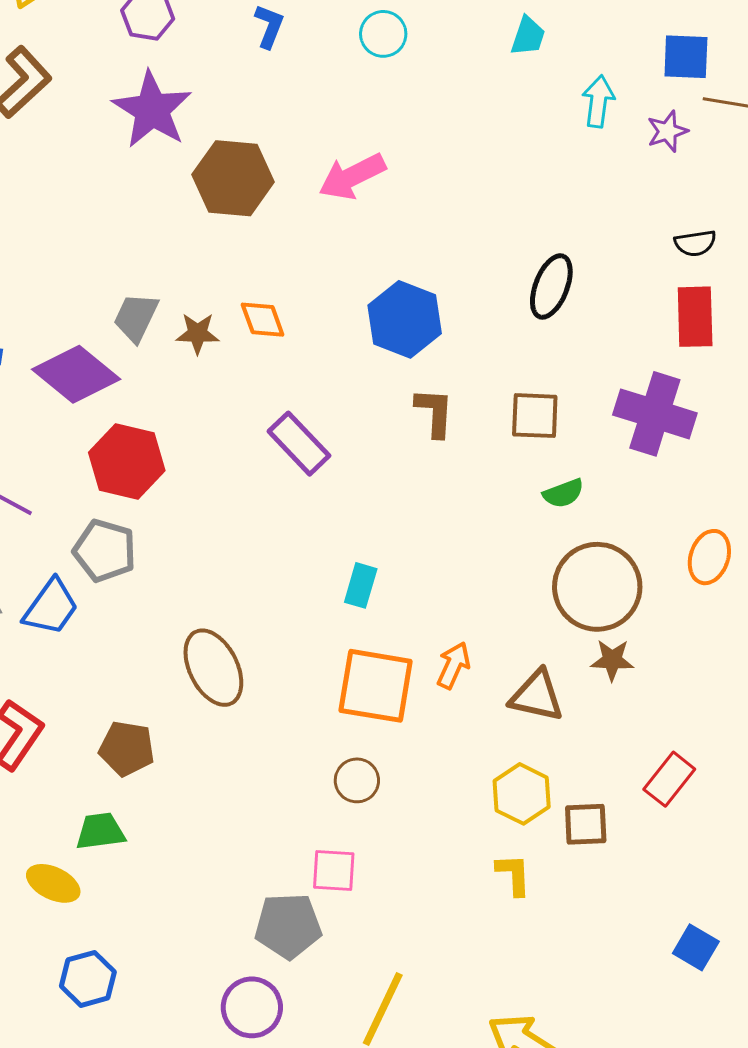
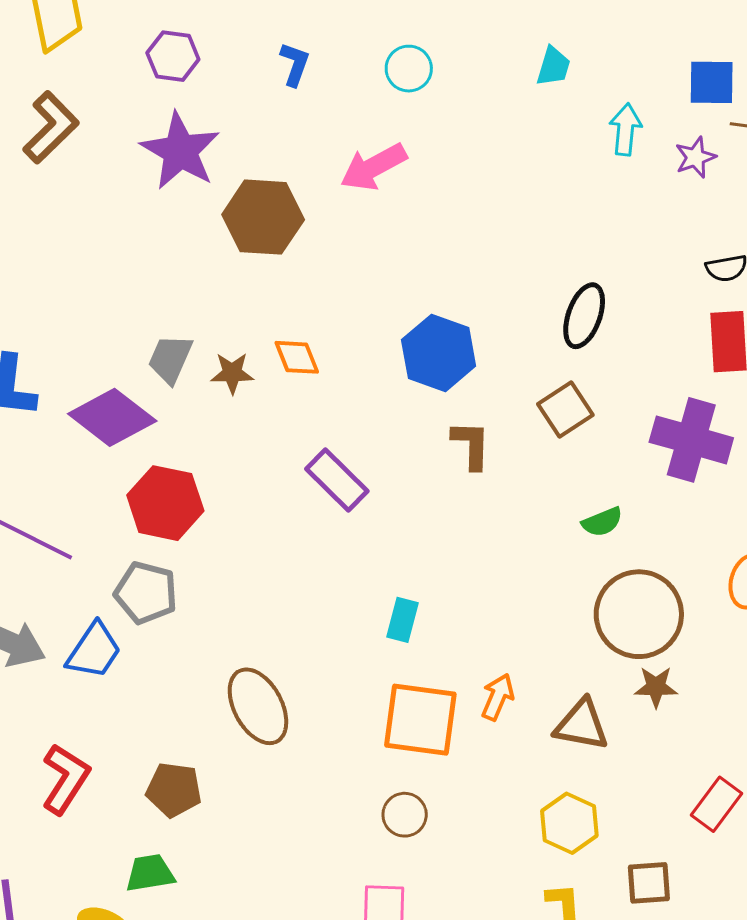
pink arrow: (352, 176) -> (374, 167), moved
brown square: (535, 416) -> (565, 409), moved, turned -34
brown square: (586, 824) -> (649, 883), moved

